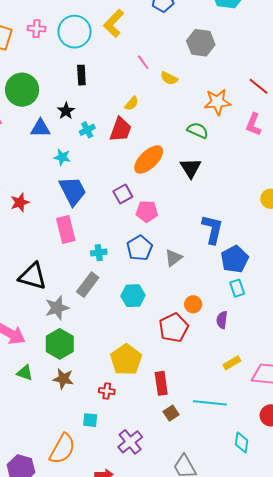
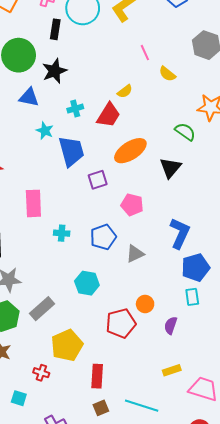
black rectangle: (81, 75) -> (55, 29), moved
black star: (66, 111) -> (54, 71), moved, size x1.4
blue trapezoid: (73, 191) -> (71, 151), moved
pink pentagon: (147, 211) -> (132, 205), moved
gray rectangle: (88, 285) -> (42, 309), moved

